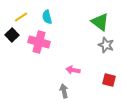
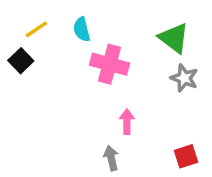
pink cross: (39, 42) -> (109, 64), moved
pink arrow: (73, 70) -> (127, 122), turned 80
red square: (109, 80) -> (186, 156), moved, turned -32

